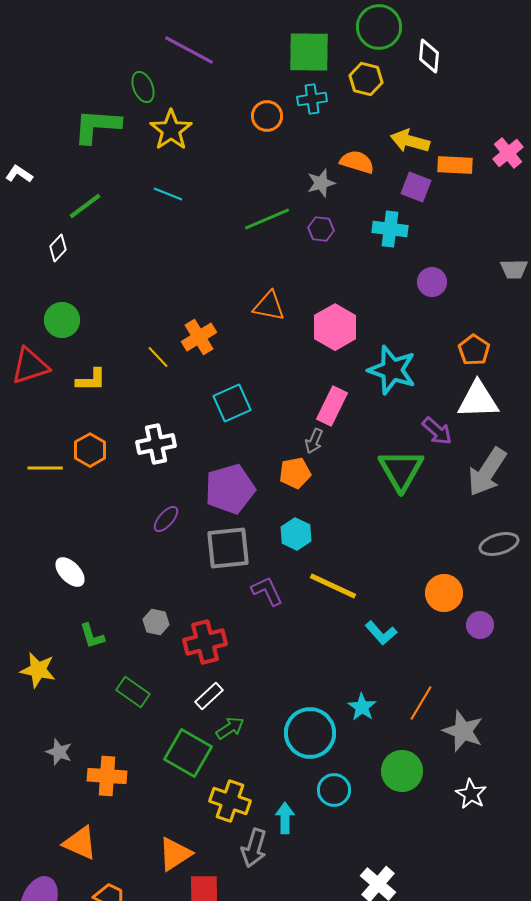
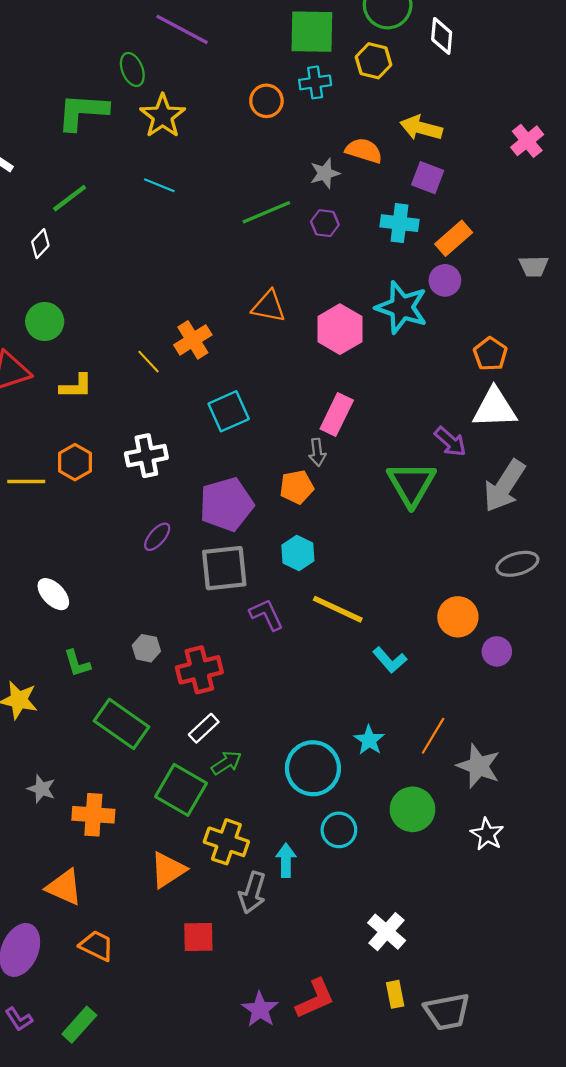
orange rectangle: (455, 165) -> (454, 238), moved, turned -44
cyan star: (392, 370) -> (402, 307), moved
gray arrow: (314, 441) -> (317, 452), turned -30
green rectangle: (133, 692) -> (121, 724), size x1.5
orange triangle: (175, 854) -> (168, 870), moved

